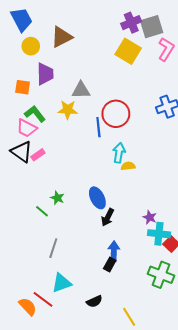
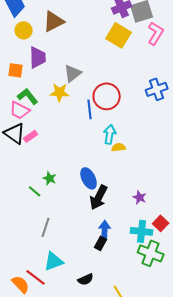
gray triangle: (81, 90) -> (73, 73), turned -36
black arrow: (108, 217) -> (99, 197), size x1.4
cyan cross: (159, 234) -> (142, 231), moved

